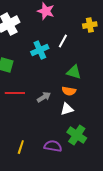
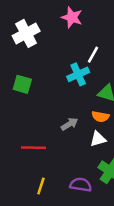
cyan cross: (40, 50) -> (78, 74), moved
red line: (15, 93) -> (33, 148), moved

